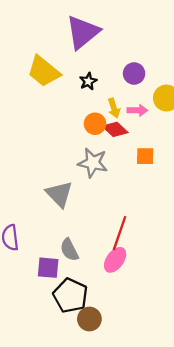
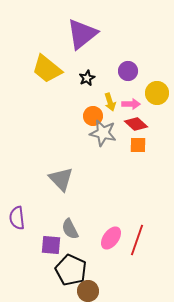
red diamond: (115, 129) -> (136, 124), moved
gray star: (93, 163) -> (103, 133), moved
red line: (120, 233) -> (137, 240), moved

